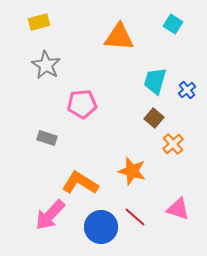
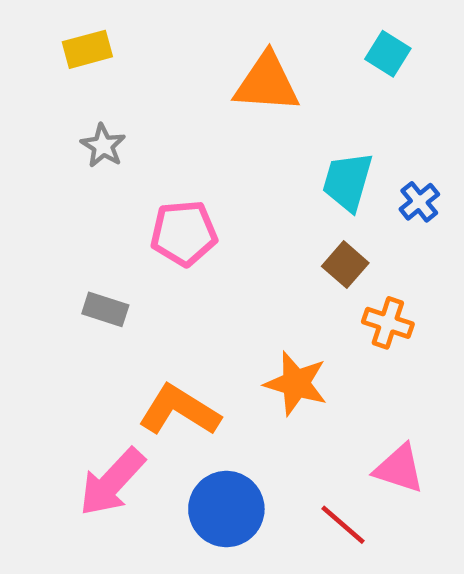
gray star: (46, 65) -> (103, 146), size x0.7
orange cross: (173, 144) -> (388, 323), turned -30
red line: (135, 217) -> (343, 525), moved

